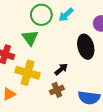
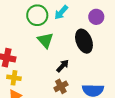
green triangle: (30, 38) -> (45, 40), moved
yellow cross: (27, 73) -> (14, 78), moved, size x0.6

